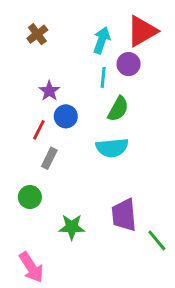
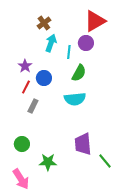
brown cross: (37, 34) -> (44, 23), moved
cyan arrow: (102, 40) -> (51, 43), moved
purple star: (49, 91) -> (25, 66), moved
green circle: (30, 197) -> (22, 144), moved
green star: (72, 227) -> (48, 162), moved

